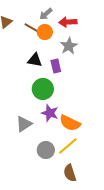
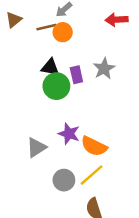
red arrow: (68, 22) -> (117, 20), moved
brown line: (32, 28) -> (46, 27), turned -42
gray star: (69, 46) -> (104, 69), moved
green circle: (43, 89) -> (56, 86), moved

